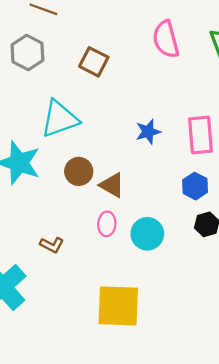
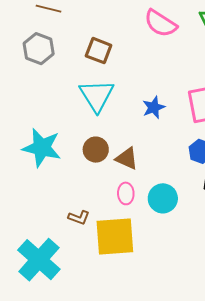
pink semicircle: (166, 39) -> (161, 23), turned -36
cyan triangle: (60, 119) -> (97, 96), moved, turned -36
yellow square: (118, 306) -> (115, 236), moved

